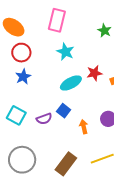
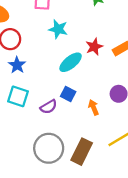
cyan square: (16, 115) -> (18, 96), moved
gray circle: (22, 160) -> (49, 148), moved

